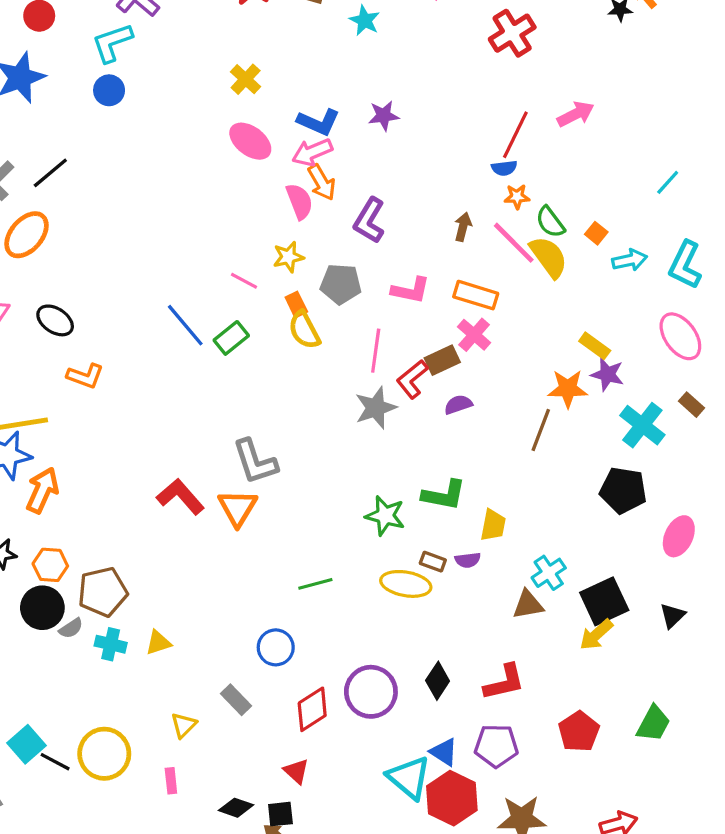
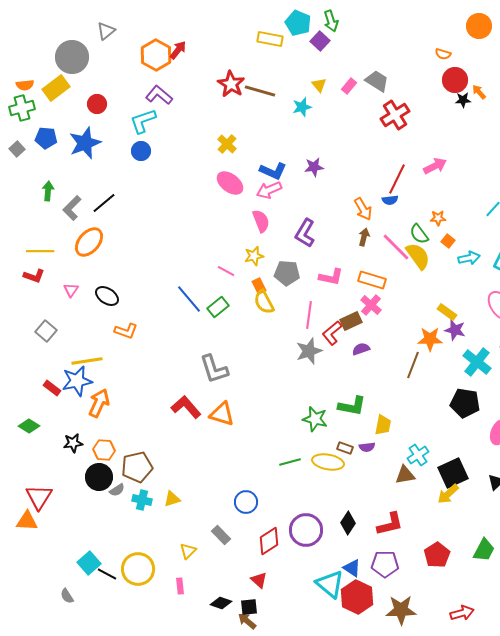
cyan star: (365, 20) -> (302, 107), turned 30
orange arrow: (322, 182) -> (363, 209), moved
orange star: (517, 197) -> (438, 218), moved
gray L-shape: (255, 462) -> (214, 369), moved
orange triangle: (238, 508) -> (222, 414), turned -44
green line: (315, 584) -> (290, 462), moved

